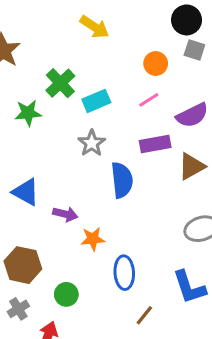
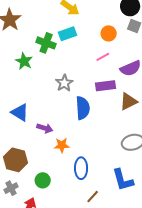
green cross: (60, 83) -> (46, 43), turned -30
cyan rectangle: (96, 101) -> (68, 34), moved
green star: (28, 113) -> (24, 61), turned 30

